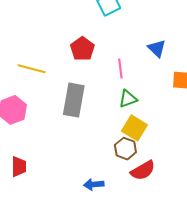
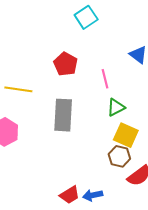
red trapezoid: (19, 167) -> (70, 195), moved, turned 65

